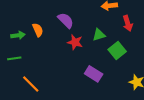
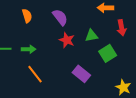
orange semicircle: (38, 30) -> (27, 16), moved
green arrow: (18, 35) -> (29, 49), moved
orange line: (31, 84) -> (35, 74), moved

